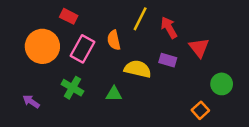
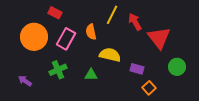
red triangle: (199, 48) -> (159, 38), size x1.4
purple rectangle: (168, 60) -> (137, 69), moved
green cross: (72, 88) -> (58, 70), turned 36
orange square: (200, 110) -> (149, 88), moved

